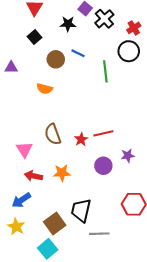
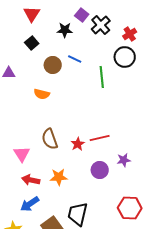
blue arrow: (21, 200) -> (30, 204), moved

